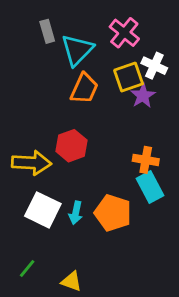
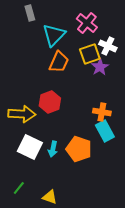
gray rectangle: (47, 31) -> (30, 13), moved

